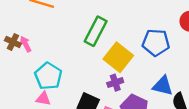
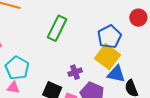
blue pentagon: (156, 42) -> (109, 37), turned -30
yellow square: (118, 57) -> (108, 57), moved

